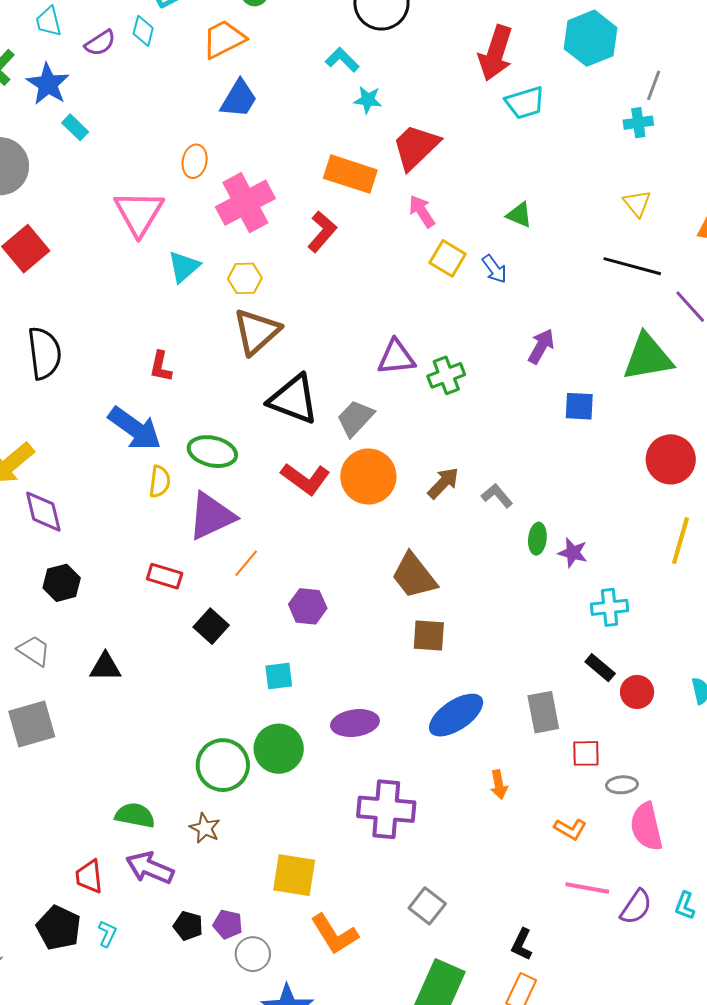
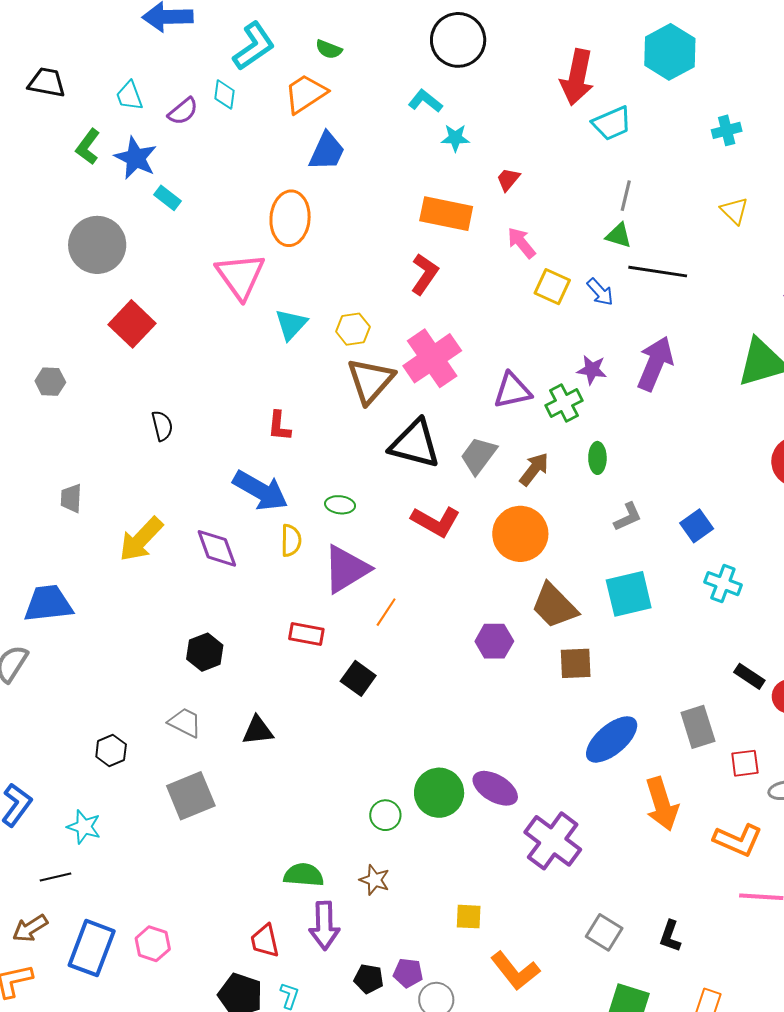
gray line: (654, 85) -> (626, 196), moved
red trapezoid: (416, 147) -> (508, 179), size x0.5
orange ellipse: (195, 161) -> (290, 218), size x1.6
pink cross: (245, 203) -> (432, 358), moved
black line: (632, 266) -> (658, 272), moved
purple arrow: (541, 346) -> (655, 364), size x1.5
black semicircle: (44, 353) -> (162, 426), size x0.6
blue square: (579, 406) -> (697, 526), moved, turned -32
green ellipse: (212, 452) -> (340, 505), size x0.6
orange circle: (368, 477) -> (520, 534), moved
brown arrow: (443, 483) -> (534, 469), moved
gray L-shape: (497, 496) -> (628, 517), turned 112
purple diamond: (43, 512) -> (217, 548), moved
green ellipse: (537, 539) -> (597, 458), moved
purple star: (573, 553) -> (592, 370), moved
purple hexagon: (308, 606) -> (494, 641), moved
cyan cross: (610, 607) -> (723, 584), moved, turned 33
cyan square: (279, 676) -> (629, 594), moved, size x1.6
purple ellipse: (355, 723) -> (495, 788), moved, turned 45
green circle: (223, 765) -> (385, 815), size x0.6
orange arrow: (499, 785) -> (662, 804), size x1.8
purple cross: (386, 809) -> (553, 841), turned 38
orange L-shape: (570, 829) -> (738, 840), size x1.5
purple arrow: (150, 868) -> (324, 926), turned -108
yellow square: (294, 875) -> (469, 917), size x0.6
black L-shape: (522, 944) -> (670, 936), moved

